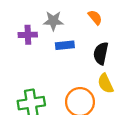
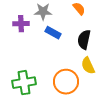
blue rectangle: (65, 45) -> (53, 33), turned 35

